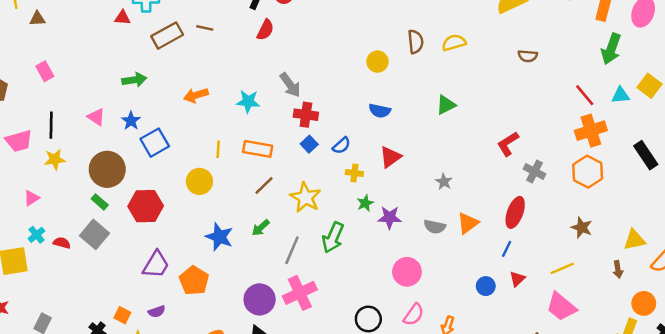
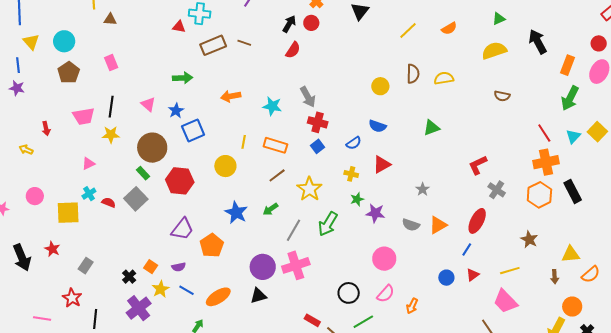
cyan triangle: (621, 95) -> (573, 136), turned -49
blue semicircle: (341, 146) -> (354, 143), moved
black rectangle: (646, 155) -> (573, 191), moved

